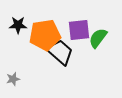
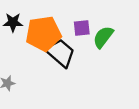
purple square: (79, 30) -> (82, 28), size x0.7

